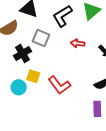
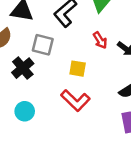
red arrow: (78, 43) -> (100, 40), moved, turned -120
yellow square: (33, 76) -> (78, 69), moved

